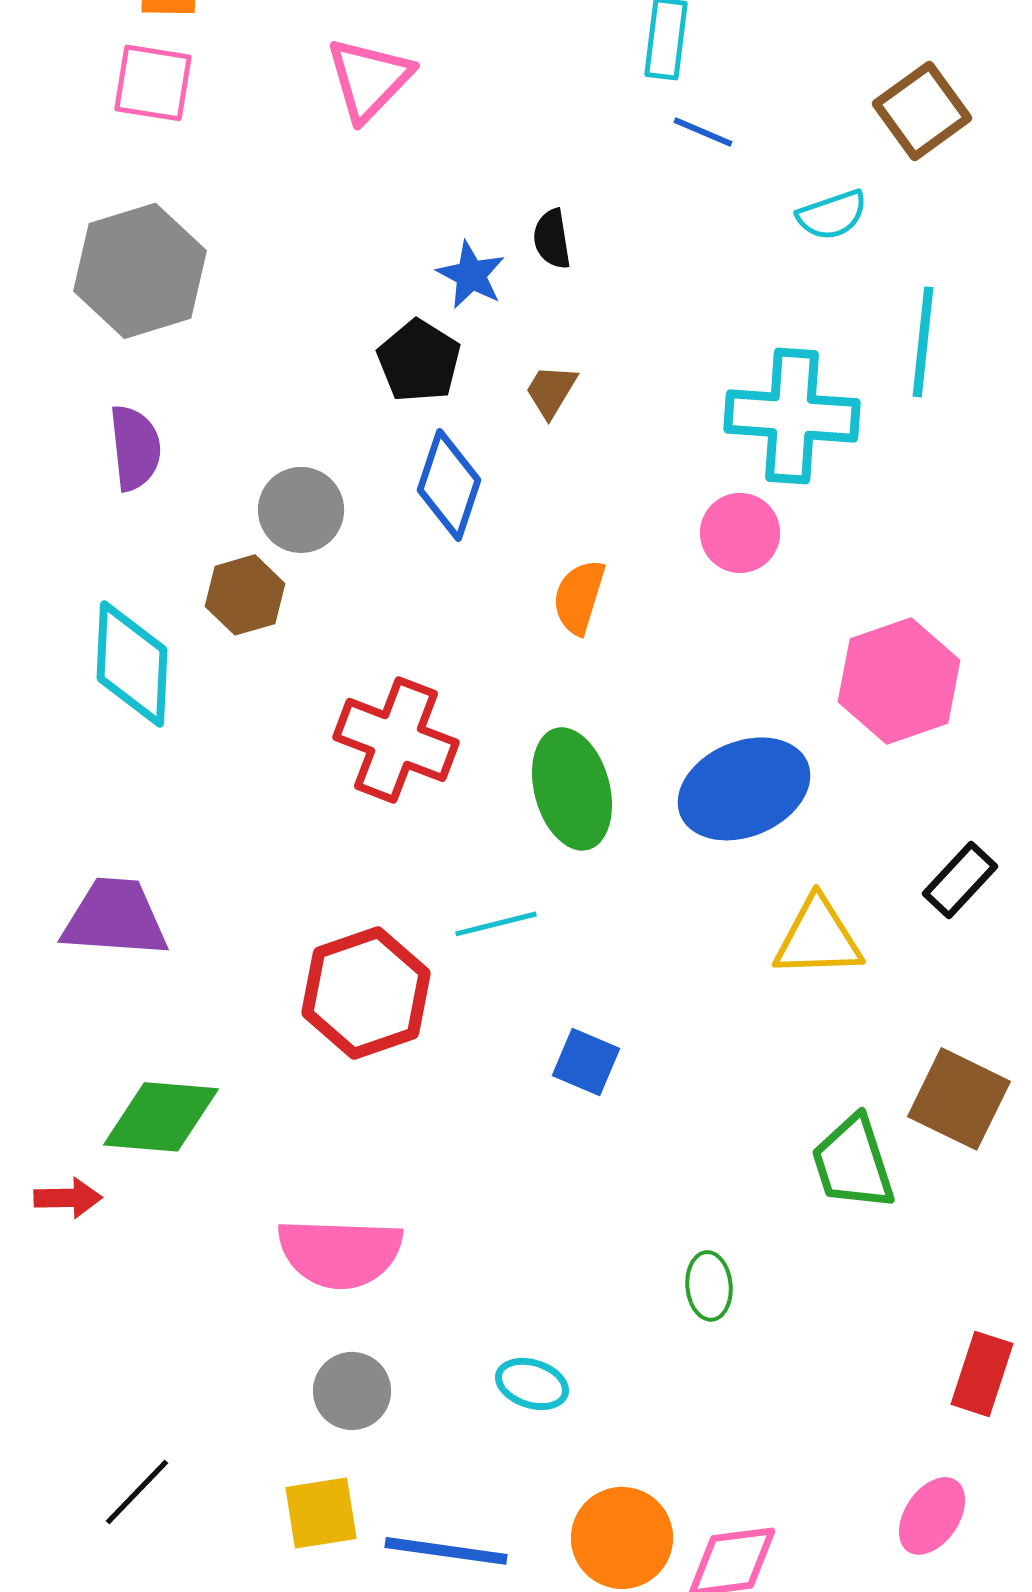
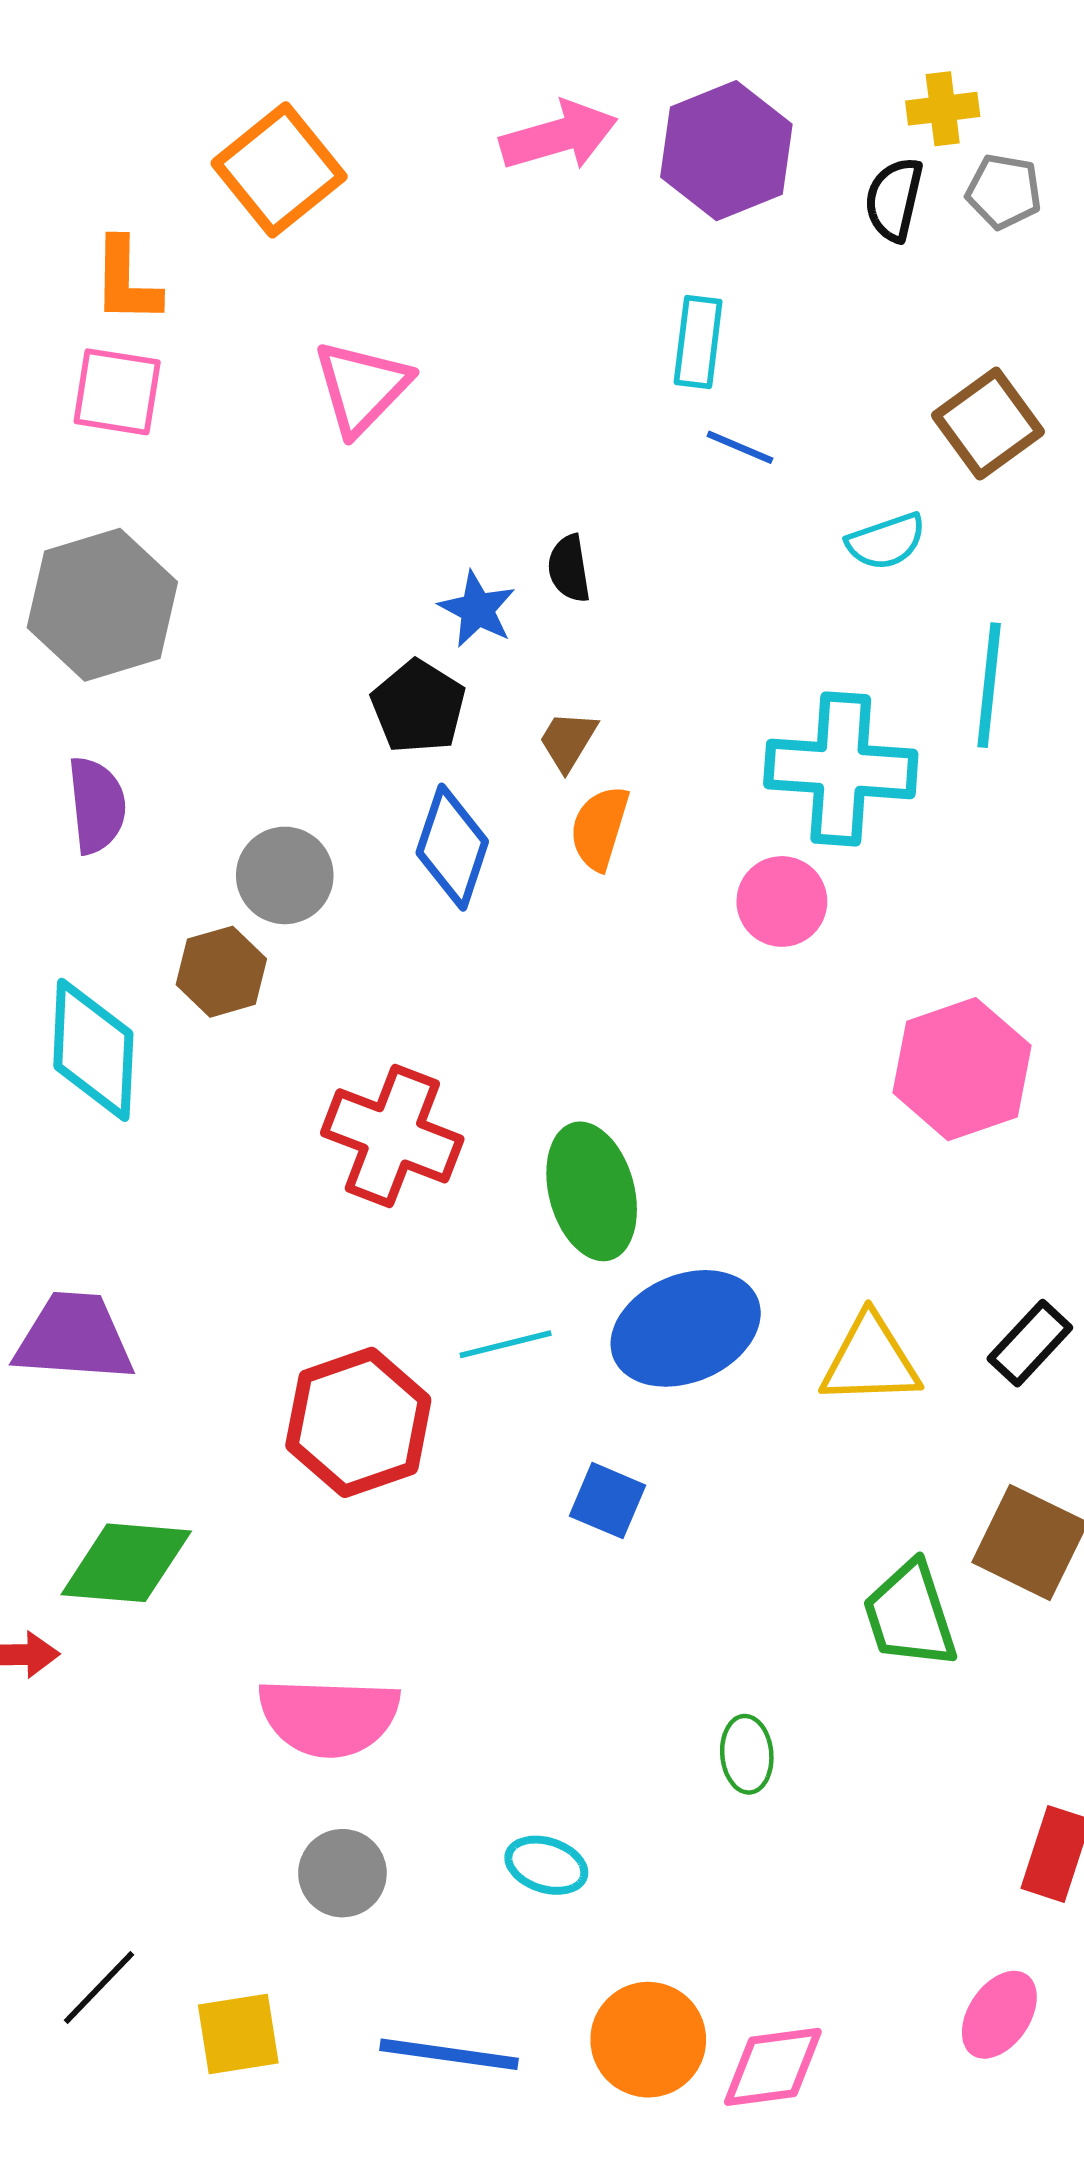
orange semicircle: (579, 597) -> (600, 828), moved
blue ellipse: (744, 789) -> (686, 1328), moved
black rectangle: (960, 880) -> (1030, 1343), moved
yellow square: (321, 1513) -> (238, 2034), moved

